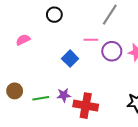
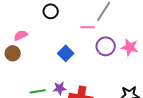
pink line: (91, 40) -> (88, 27), moved
brown circle: (15, 91) -> (13, 53), moved

